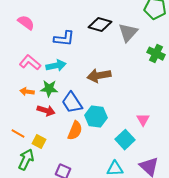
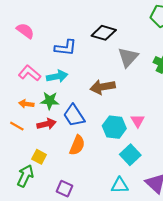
gray triangle: (128, 33) -> (128, 57), moved
red arrow: (46, 111) -> (46, 124), turned -30
cyan hexagon: (96, 117) -> (114, 127), moved
pink triangle: (143, 120) -> (138, 121), moved
orange line: (18, 134) -> (17, 126), moved

